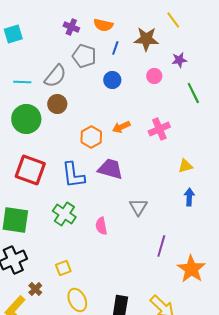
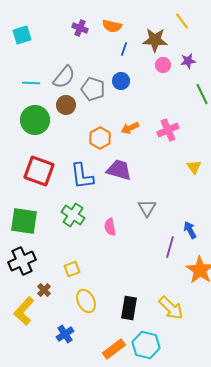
gray pentagon: (84, 56) -> (93, 89), moved
pink circle: (154, 76) -> (163, 65), moved
yellow triangle: (185, 166) -> (194, 167), turned -49
blue arrow: (189, 197) -> (190, 230), moved, turned -30

